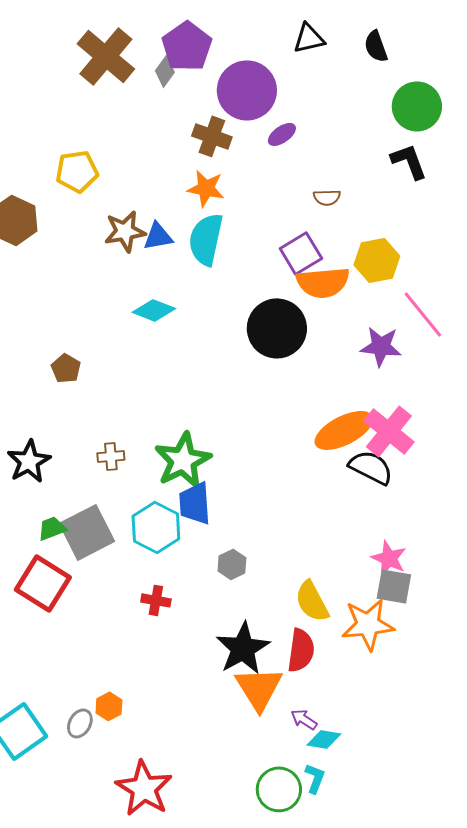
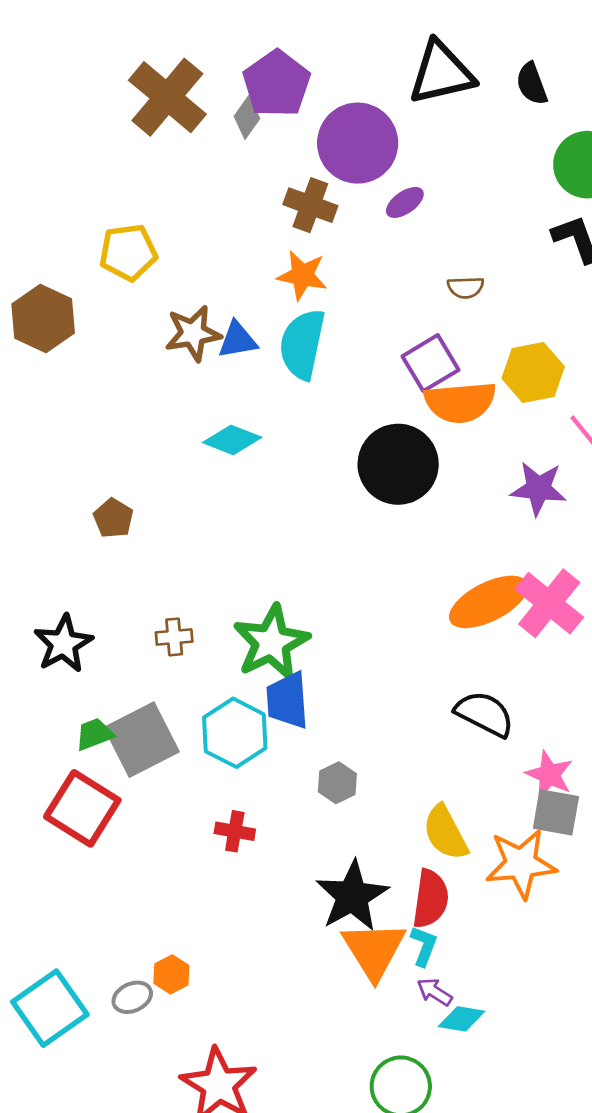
black triangle: (309, 38) -> (441, 73), size x1.6
black semicircle: (371, 467) -> (484, 714), moved
gray ellipse: (80, 723) -> (132, 997), turned 36
cyan L-shape: (315, 778) -> (424, 946), moved

